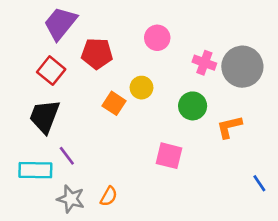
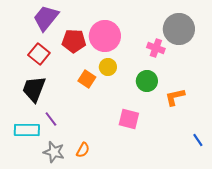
pink circle: (157, 38) -> (105, 36), moved, size x1.6
gray circle: (242, 67) -> (179, 29), moved

